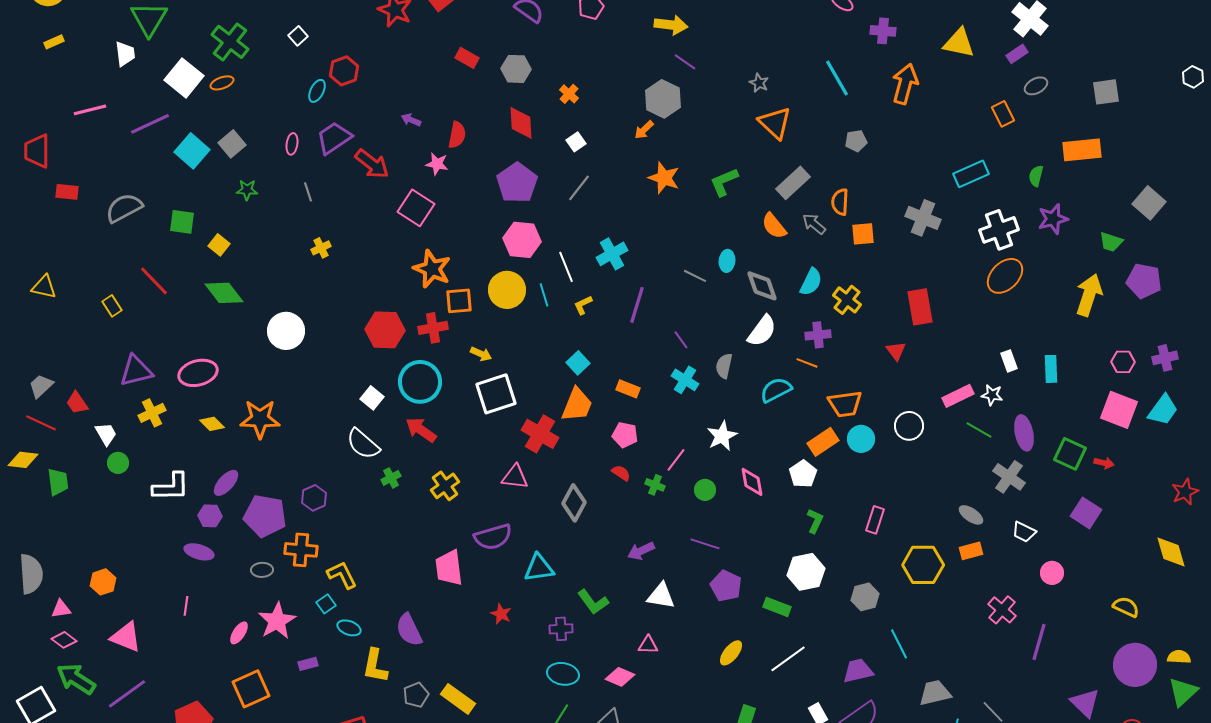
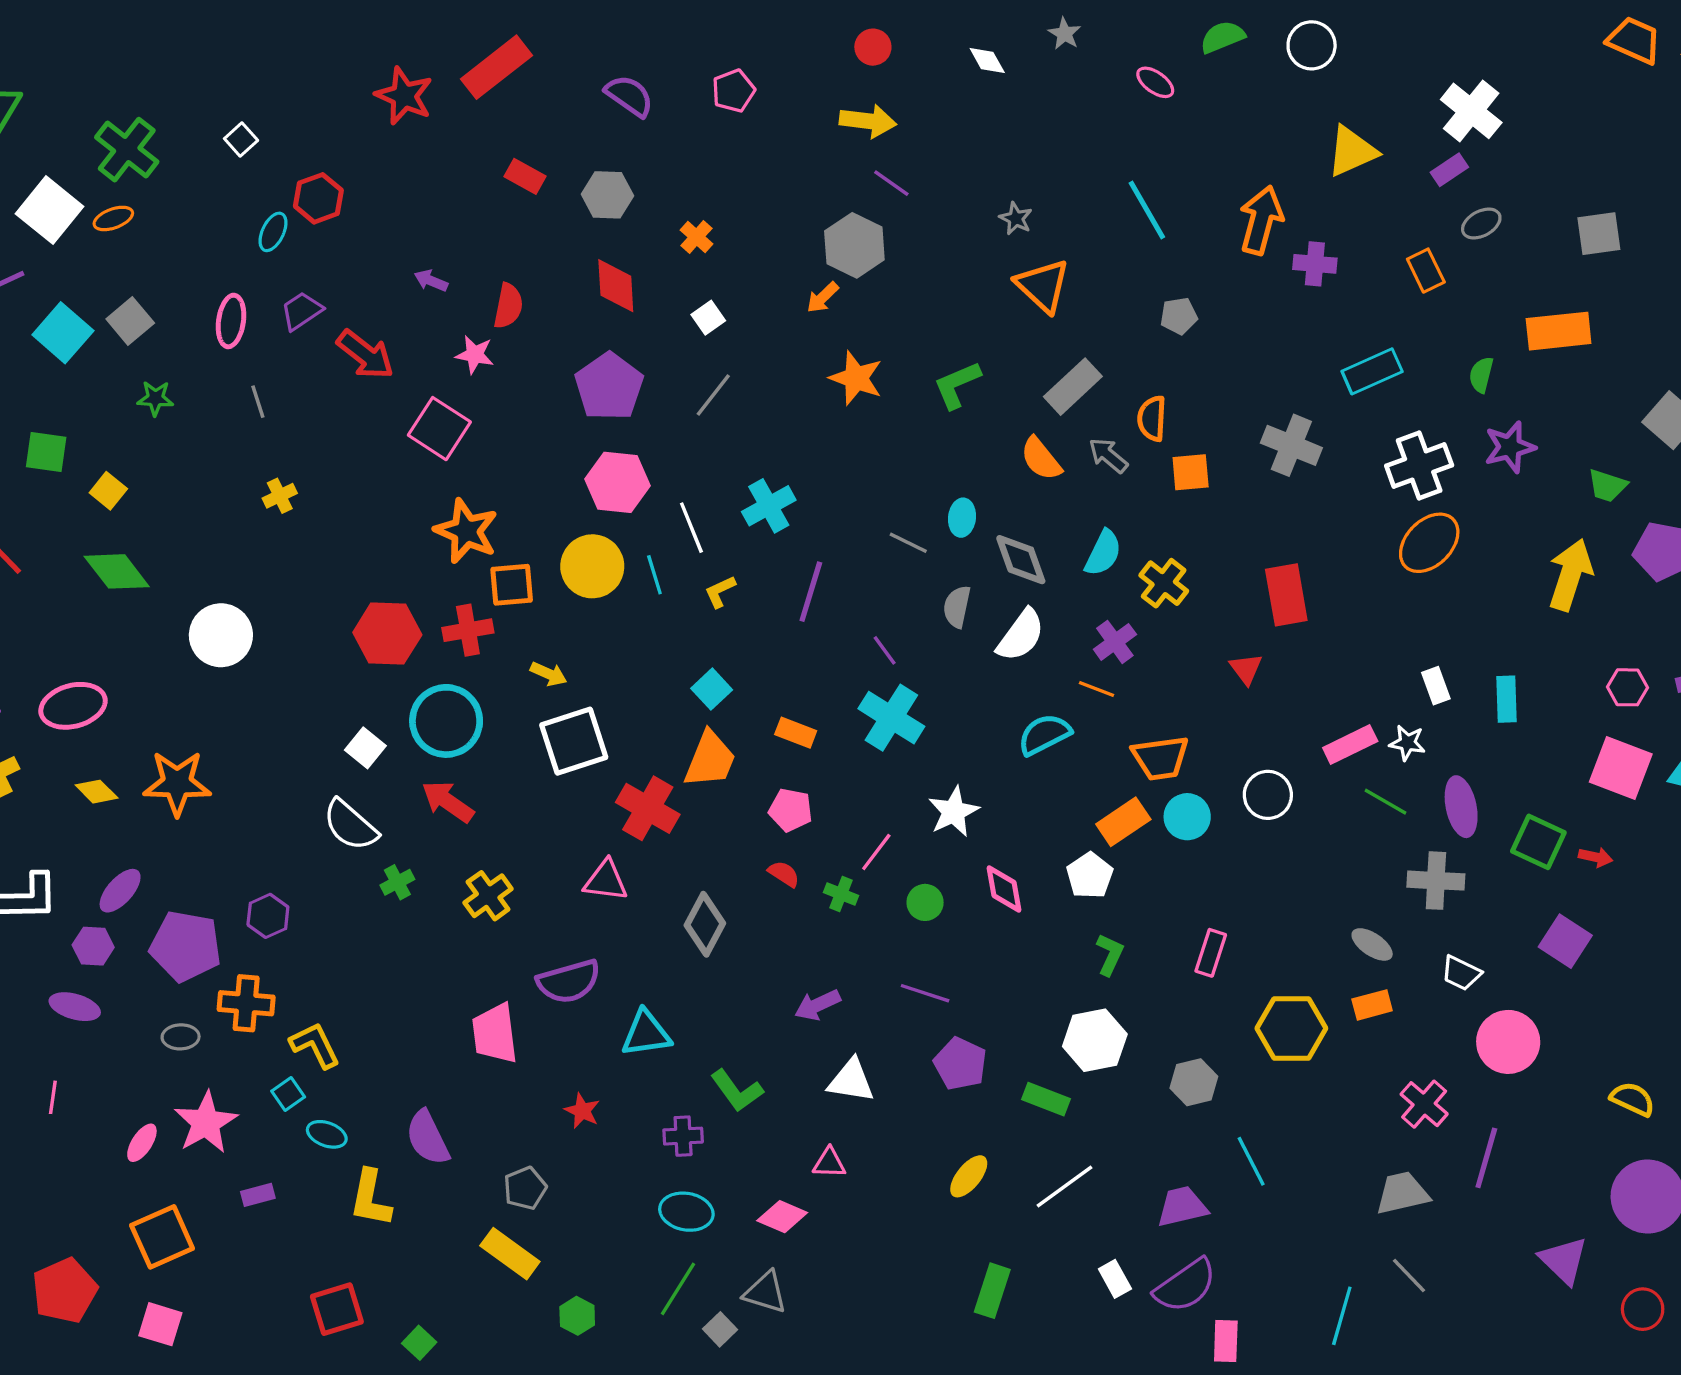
purple cross: (883, 31) -> (1315, 264), moved
yellow triangle: (959, 43) -> (1352, 151), turned -36
purple trapezoid: (334, 138) -> (302, 311), size x0.7
pink ellipse: (292, 144) -> (231, 321), size x1.4
purple cross: (818, 335) -> (1115, 642), turned -30
gray semicircle: (724, 366) -> (957, 607), moved
cyan cross: (685, 380) -> (891, 718), size x1.4
gray cross: (1009, 477) -> (1436, 881), turned -32
pink circle: (1052, 573) -> (1508, 1042), size x1.6
gray trapezoid: (935, 693) -> (1402, 1193), moved
gray pentagon: (416, 695) -> (525, 1188), moved

